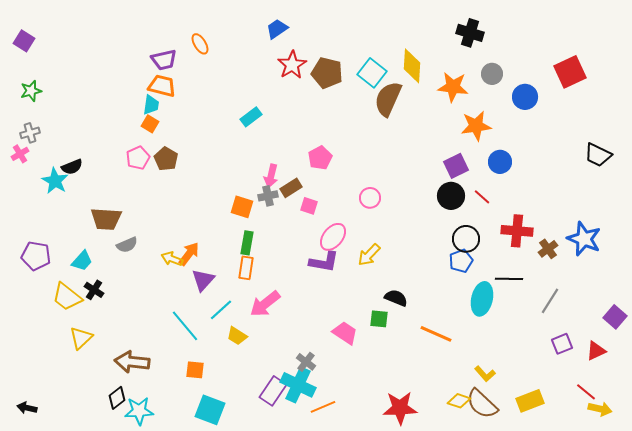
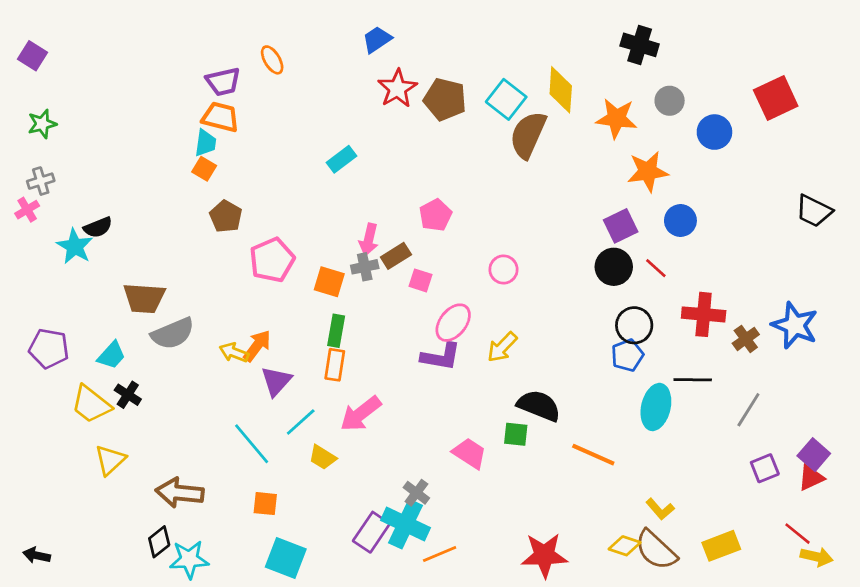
pink pentagon: (138, 158) -> (272, 260), moved, size x1.4
gray semicircle: (127, 245) -> (173, 333), size x1.5
black semicircle: (396, 298) -> (539, 406), size x1.4
purple square: (615, 317) -> (814, 455), moved

